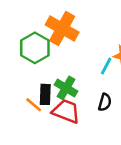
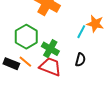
green hexagon: (35, 48) -> (26, 37), moved
black rectangle: (45, 94) -> (11, 64), moved, turned -70

